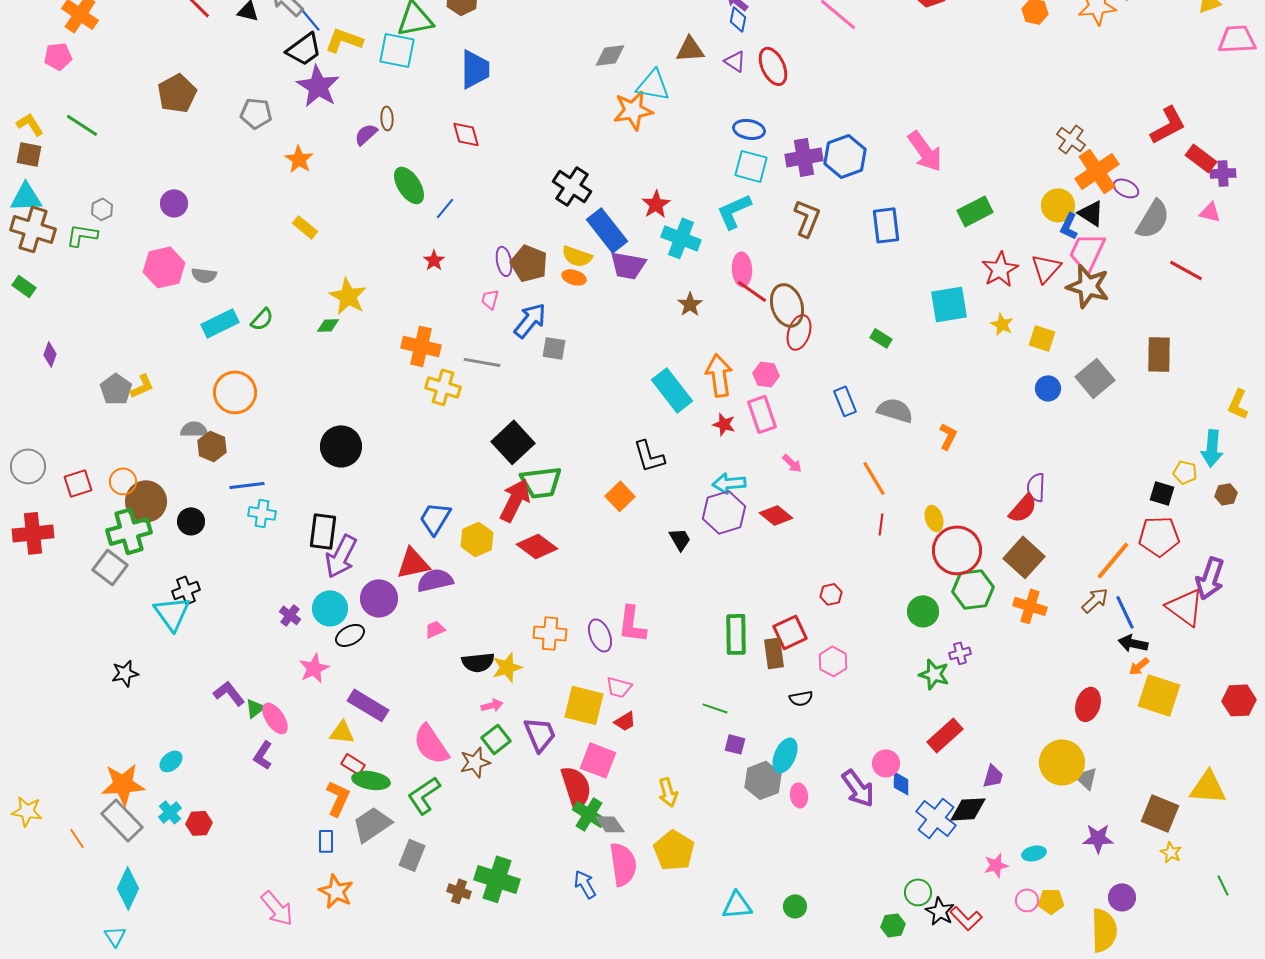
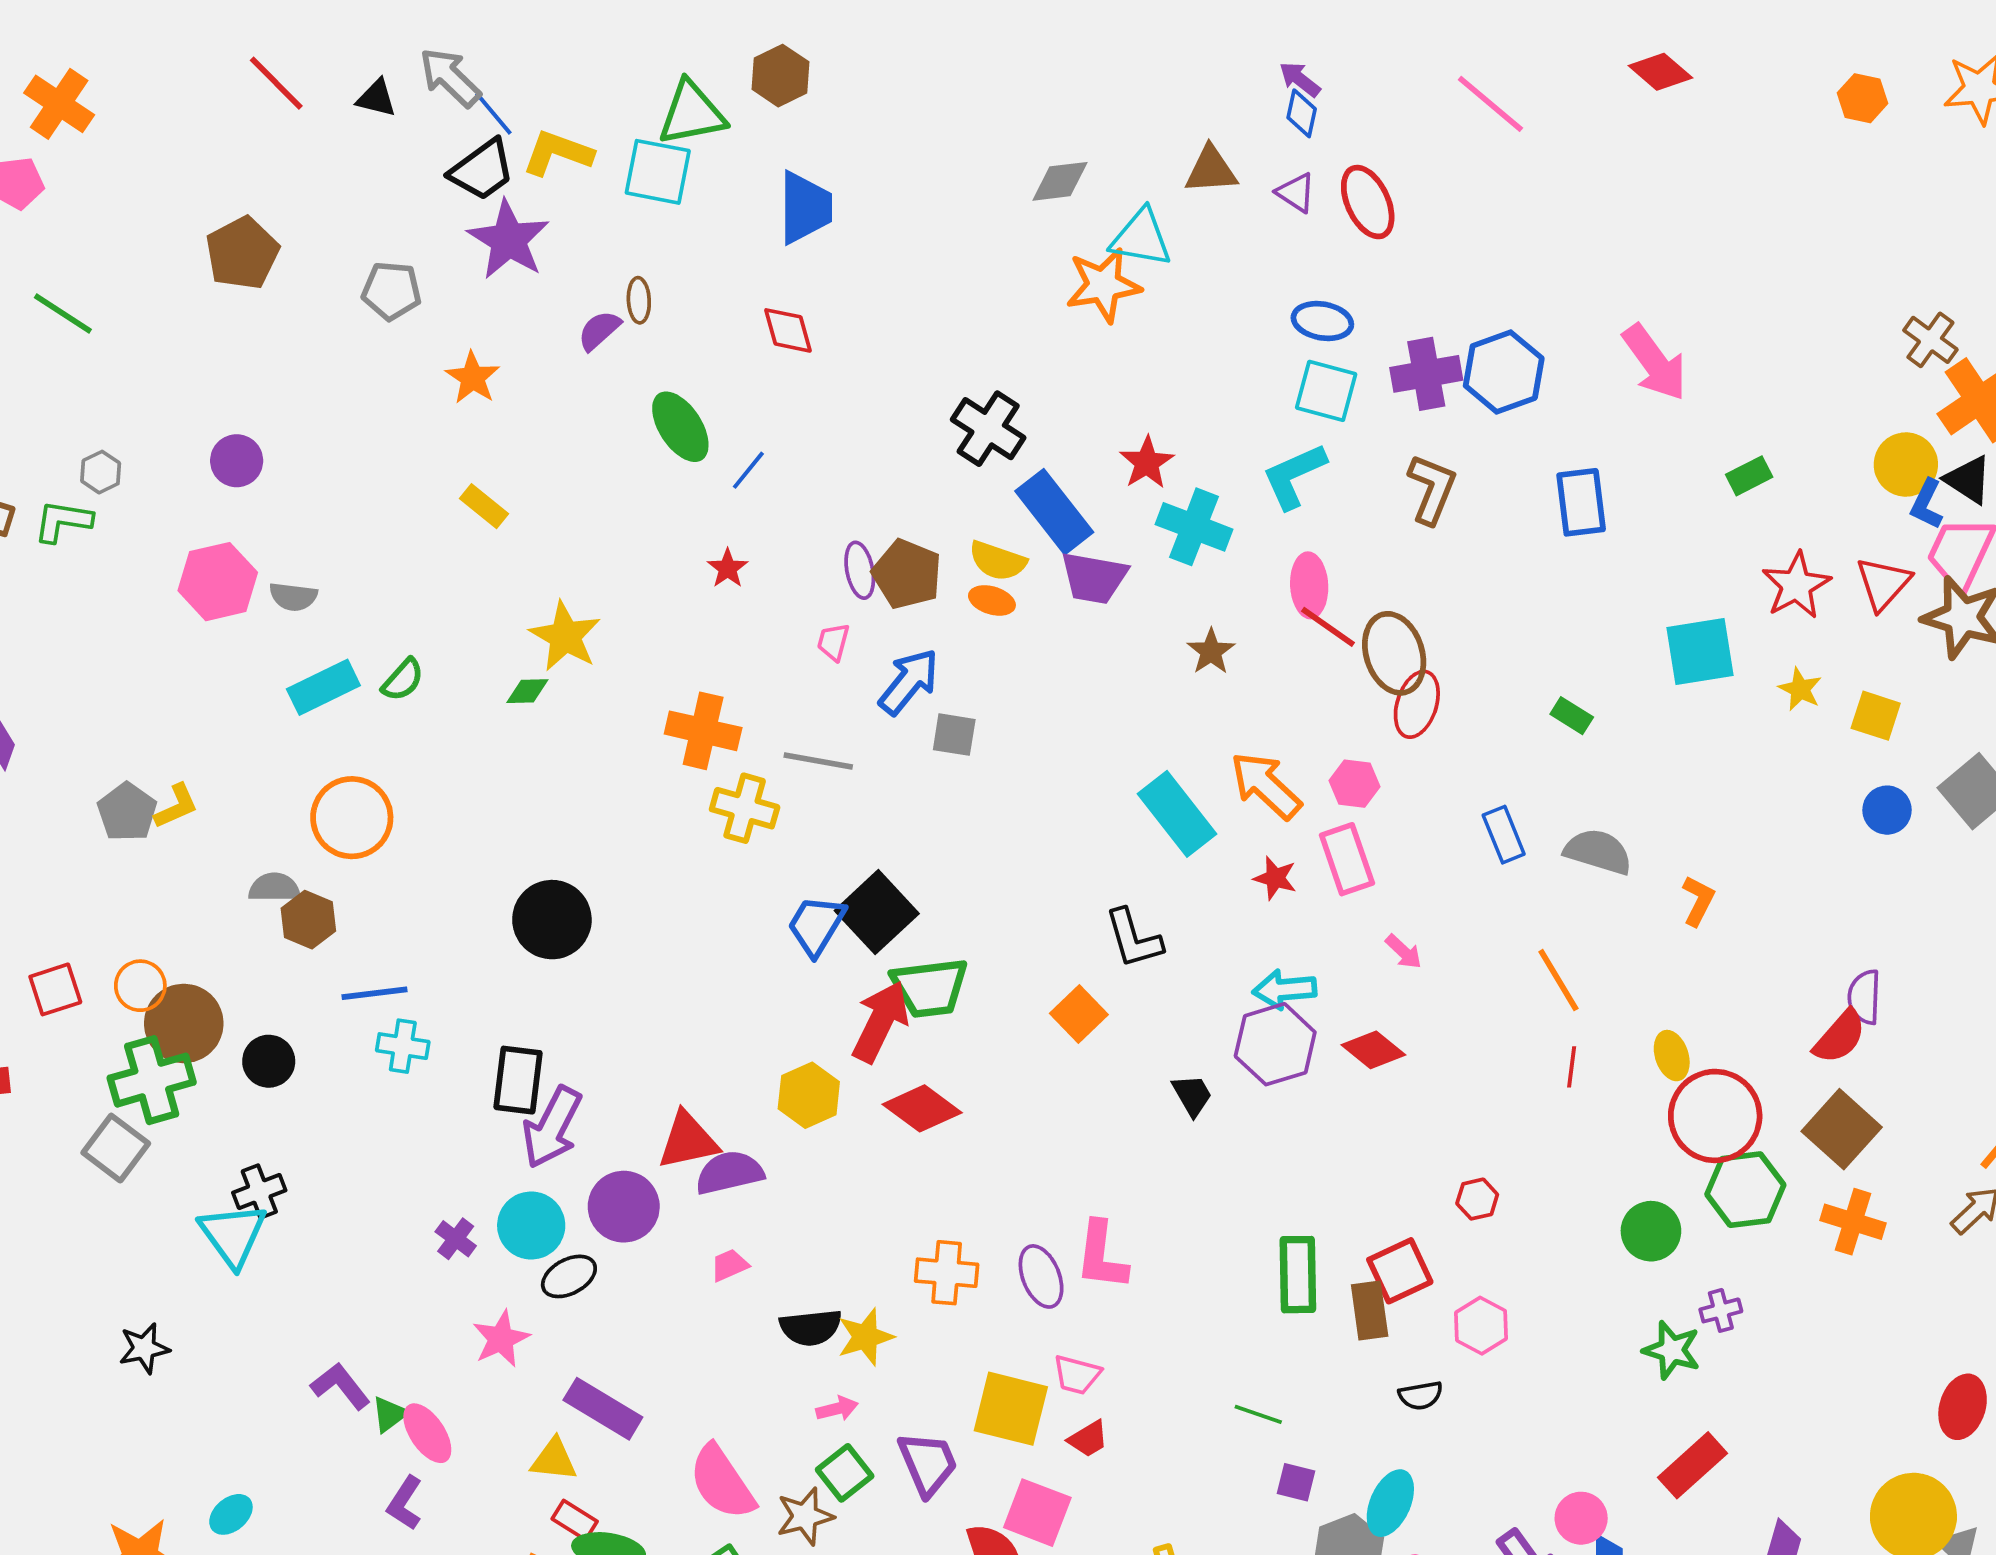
green rectangle: (975, 211) -> (1749, 476), size x0.7
orange arrow: (719, 375) -> (1266, 786), turned -39
blue trapezoid: (435, 518) -> (816, 925), moved

